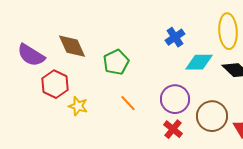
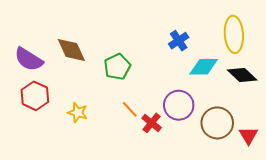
red hexagon: (55, 84) -> (35, 96), moved
red cross: (173, 129) -> (152, 123), moved

